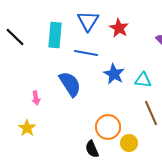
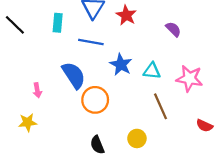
cyan rectangle: (55, 35) -> (58, 23), size x0.7
orange circle: (108, 127) -> (95, 100), moved
yellow star: (27, 128) -> (28, 122), turned 30

